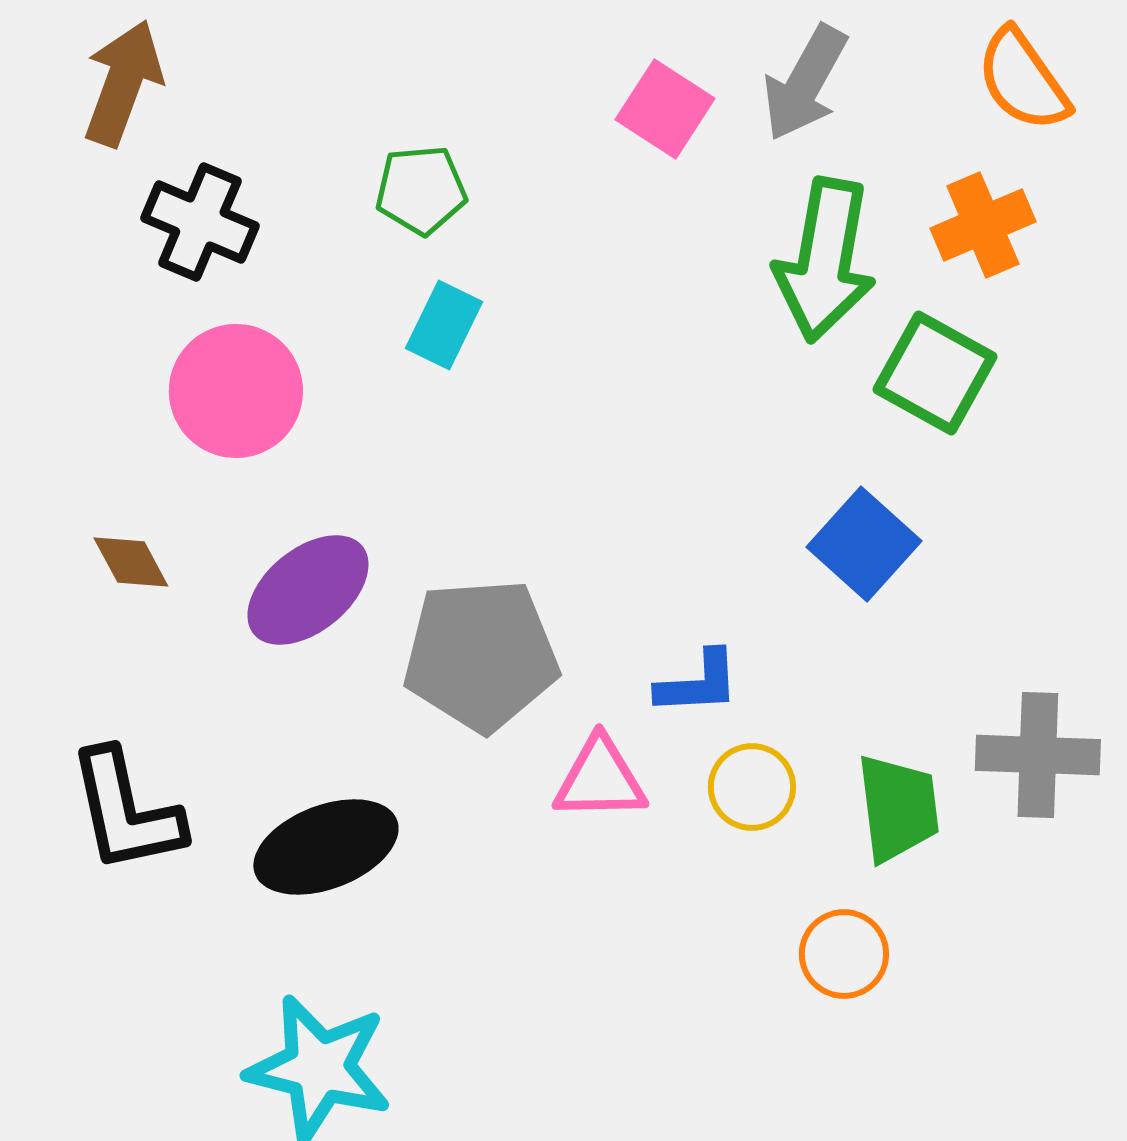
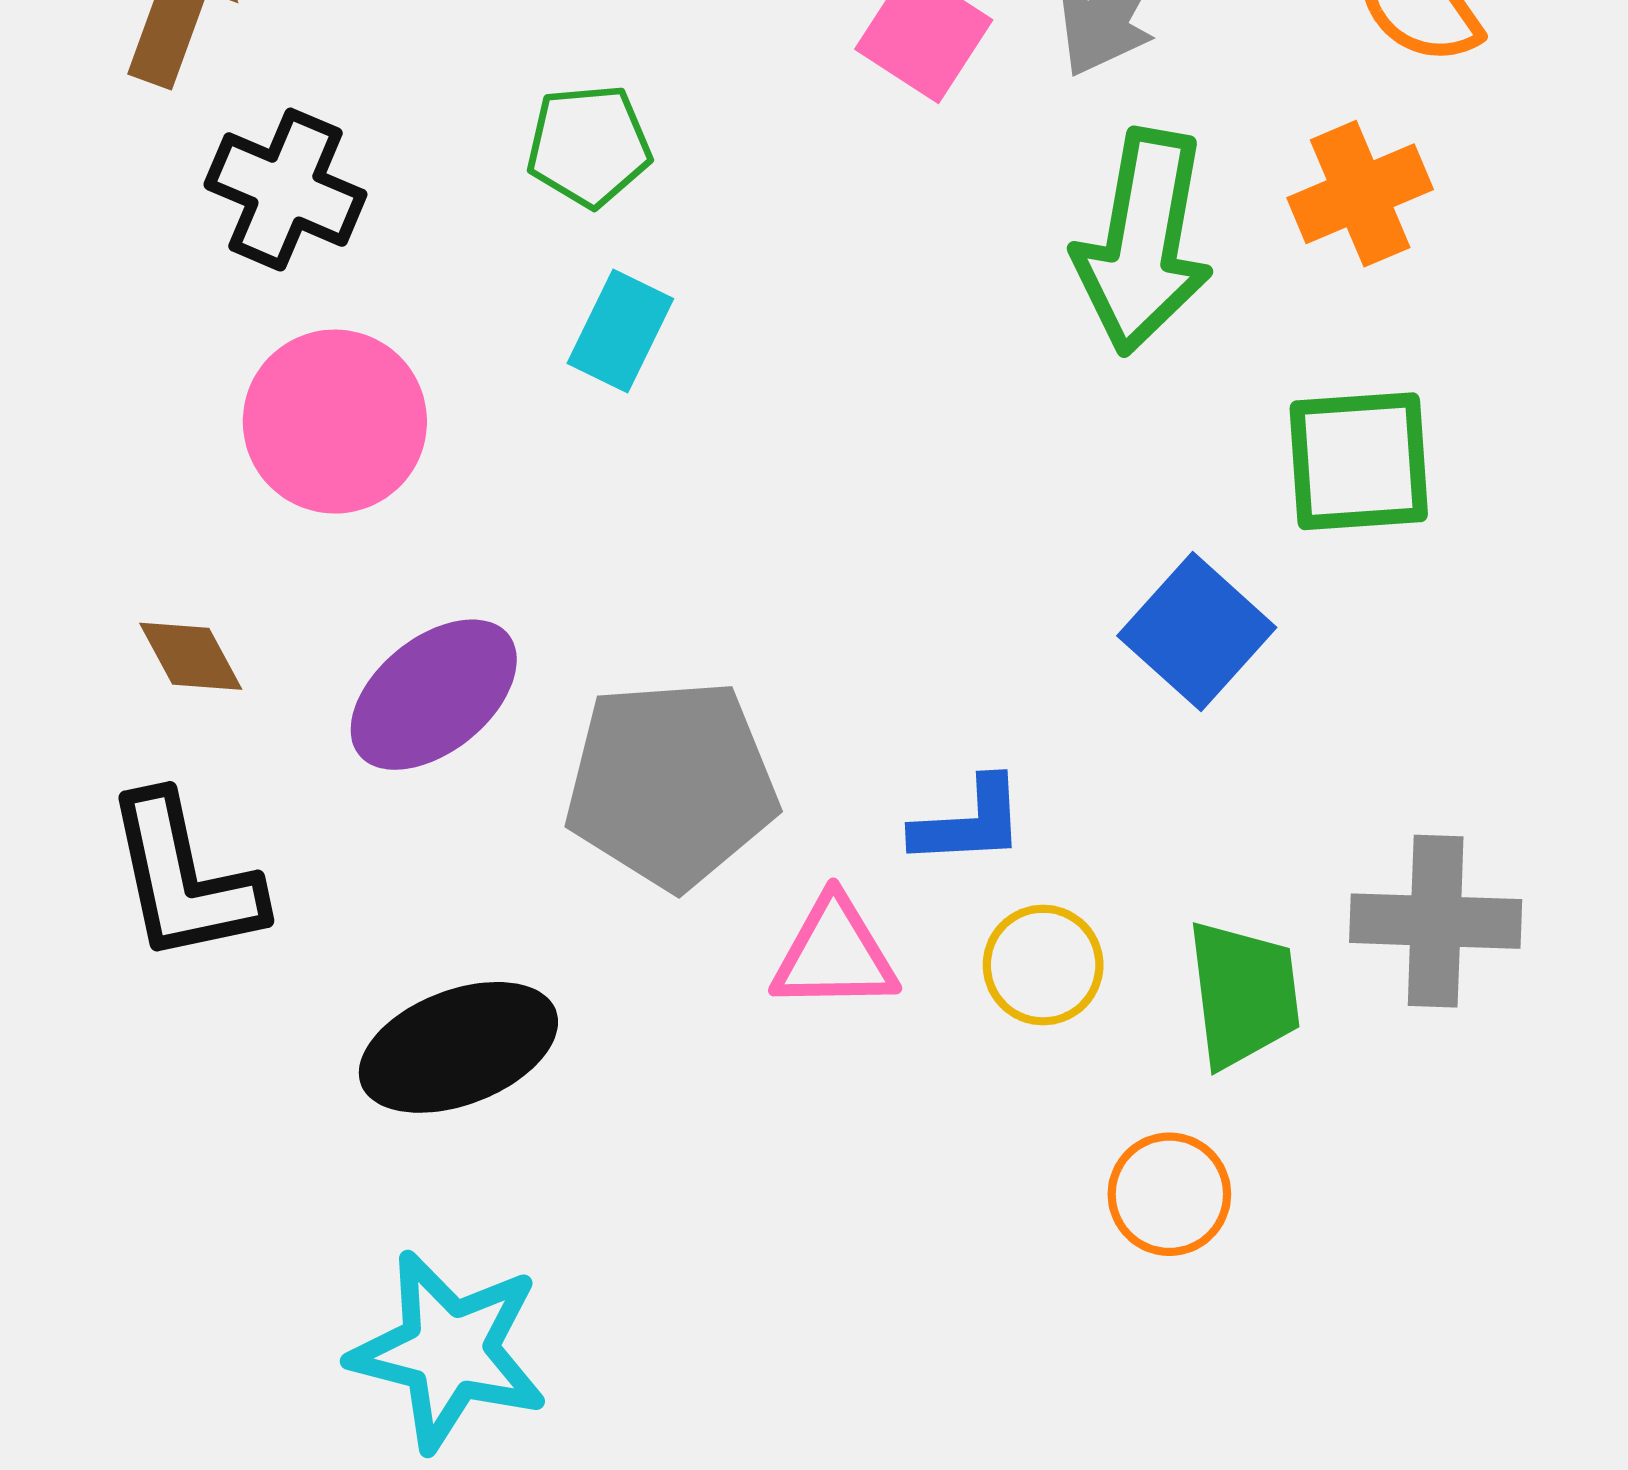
green square: (935, 373) -> (1359, 461), moved, turned -33
black L-shape: (126, 811) -> (184, 879), moved

